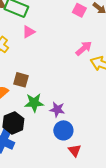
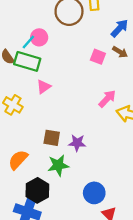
brown square: (21, 80) -> (52, 138), moved
purple star: (57, 110) -> (77, 143), moved

